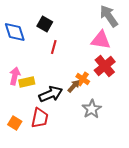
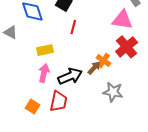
pink arrow: (15, 76) -> (44, 73), moved
yellow rectangle: (27, 82) -> (45, 50), moved
gray star: (92, 109) -> (113, 92), turned -30

